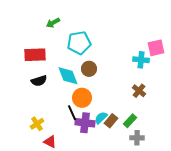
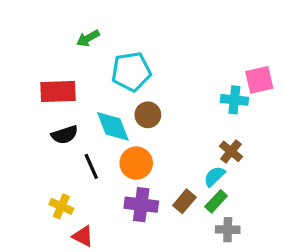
black line: (72, 113) -> (91, 166), moved
cyan semicircle: (101, 118) -> (214, 176), moved
yellow cross: (37, 124) -> (61, 206), turned -32

